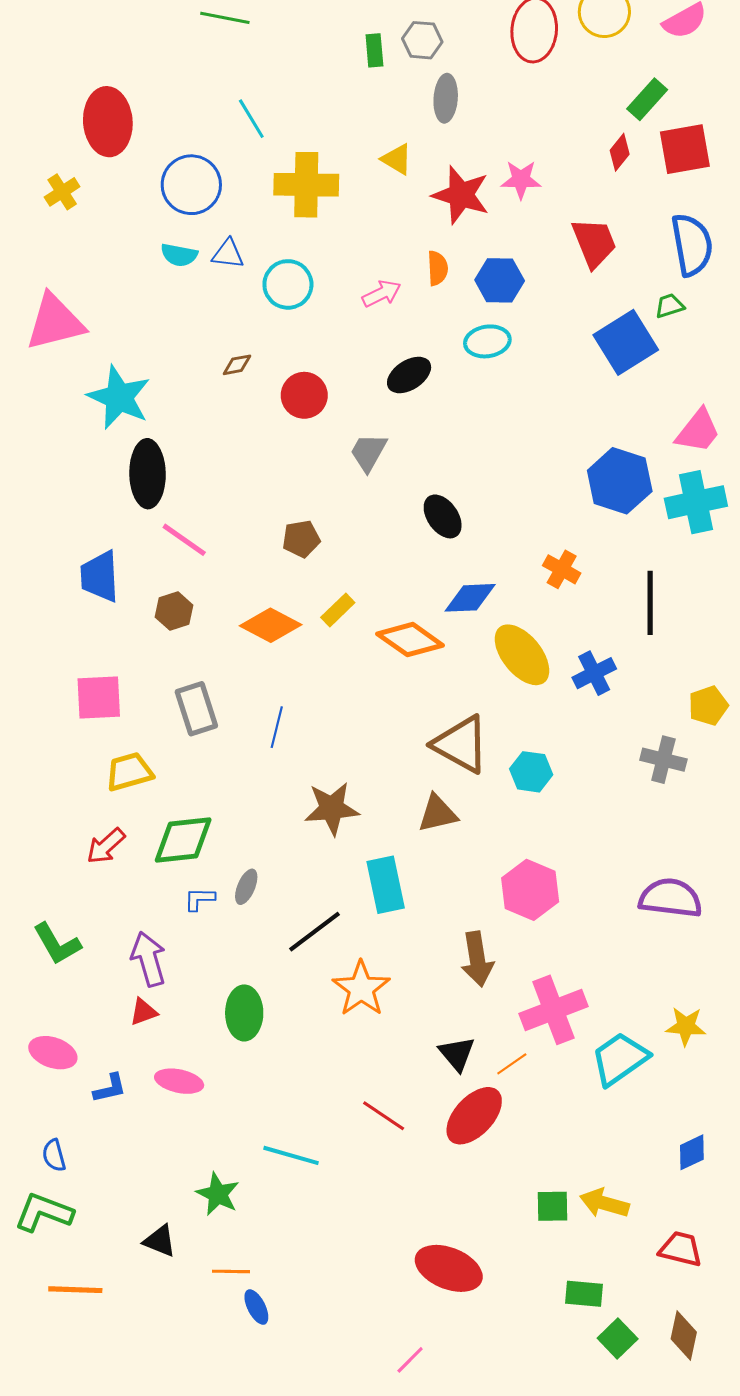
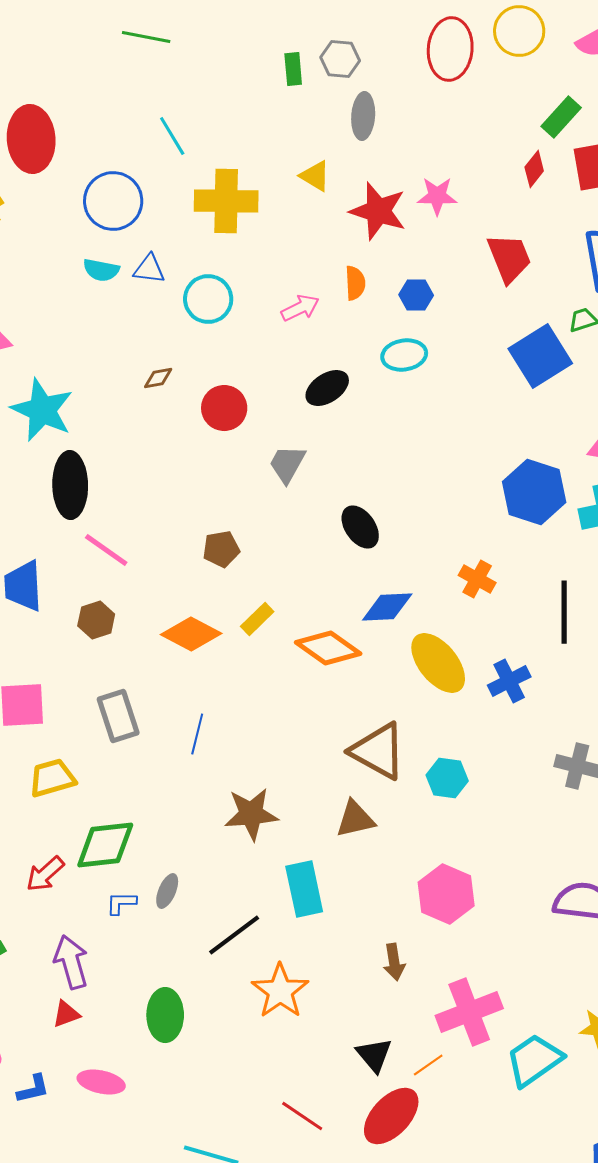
blue hexagon: (500, 280) -> (416, 295), size x0.7
red arrow: (106, 846) -> (45, 874), moved
brown arrow: (477, 959) -> (394, 962), size x0.7

